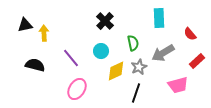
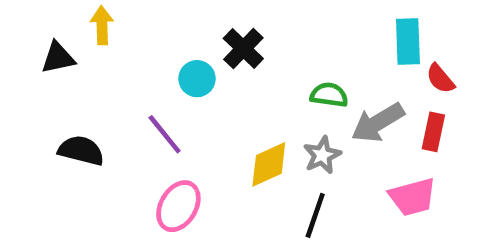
cyan rectangle: (159, 18) -> (408, 42), moved
yellow arrow: (44, 33) -> (102, 25), moved
green semicircle: (133, 43) -> (329, 95), moved, turned -70
cyan circle: (101, 51) -> (197, 79), moved
red rectangle: (197, 61) -> (433, 132), moved, turned -35

